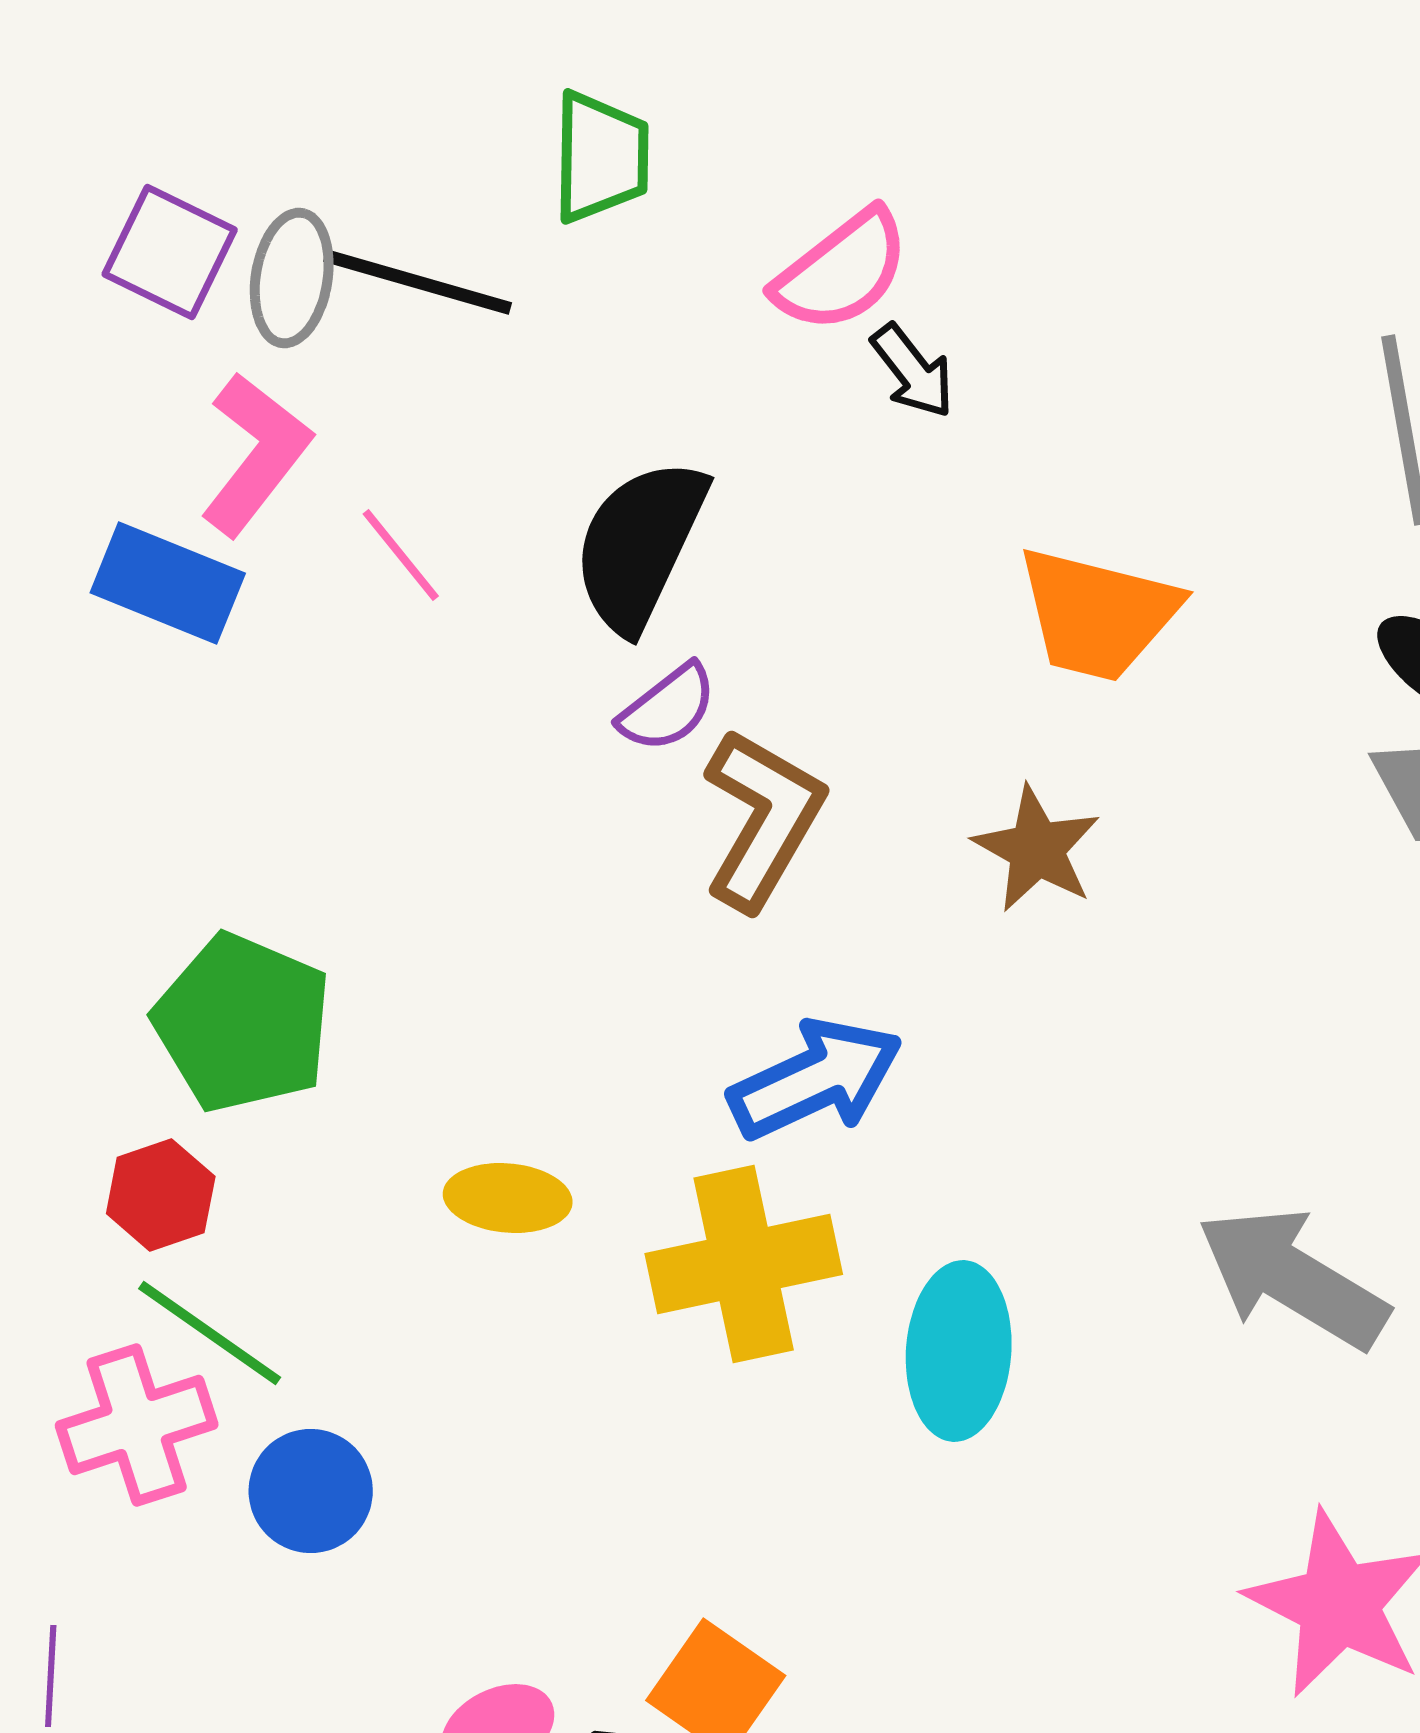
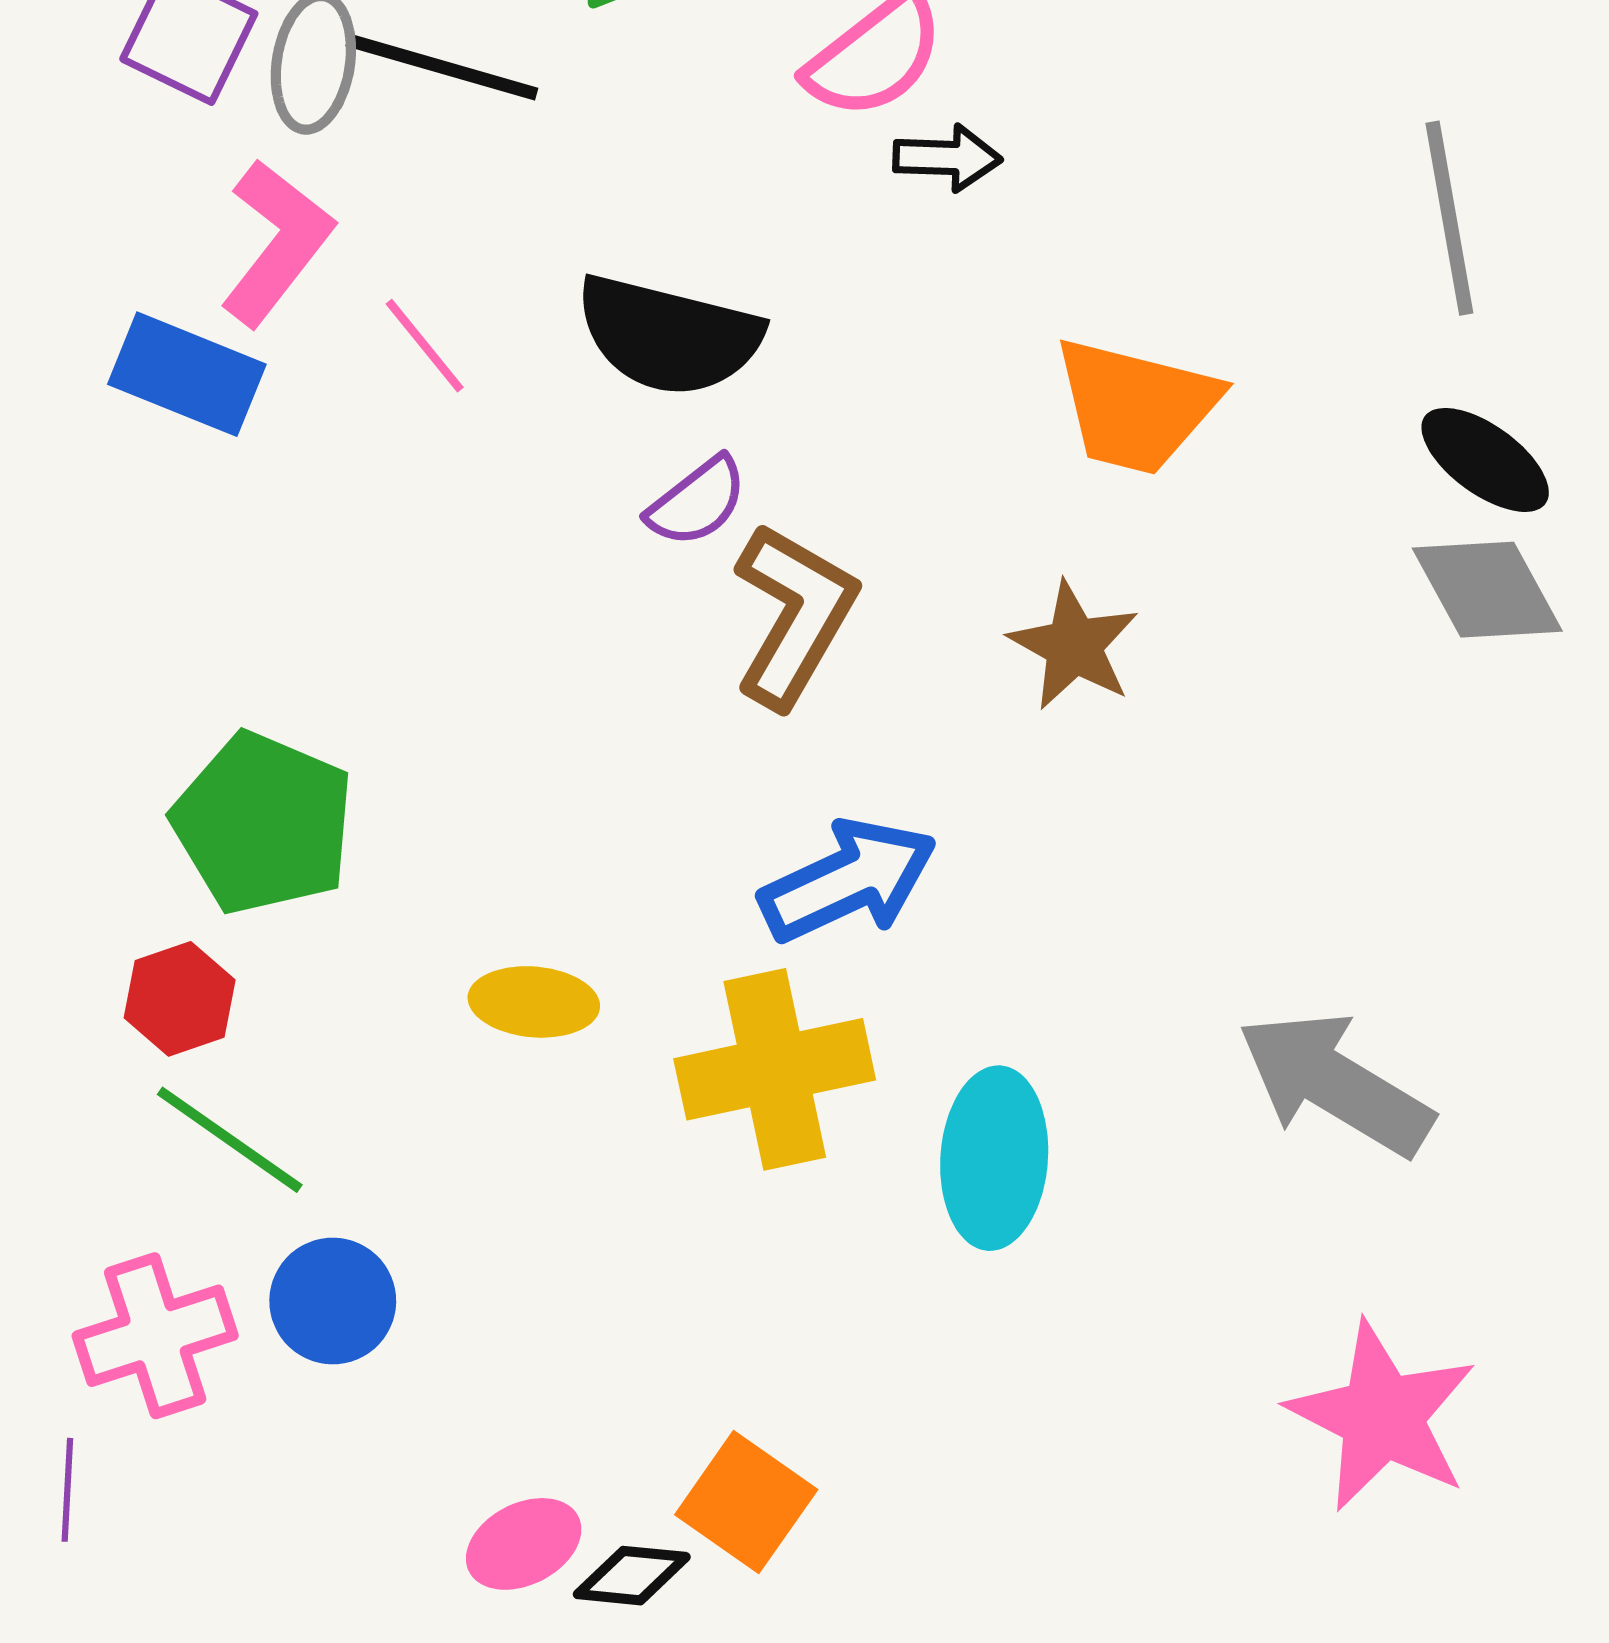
black arrow: (913, 371) -> (947, 158), turned -50
black semicircle: (640, 545) -> (669, 335), turned -101
pink cross: (137, 1425) -> (155, 1336), moved

